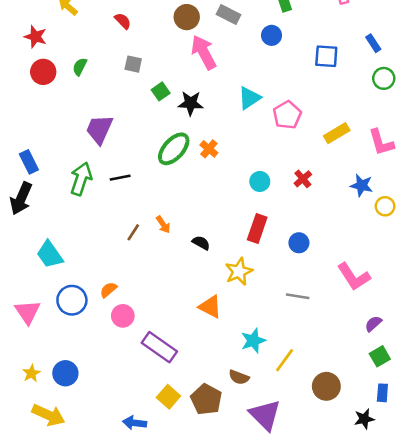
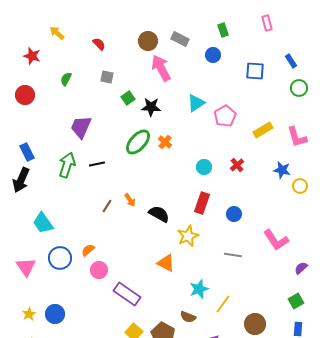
red circle: (43, 72) -> (25, 95), moved
black semicircle: (201, 243) -> (159, 214), size x1.5
purple semicircle: (373, 324) -> (301, 268), moved

